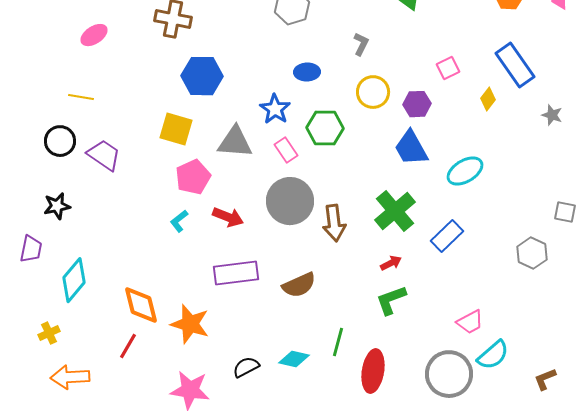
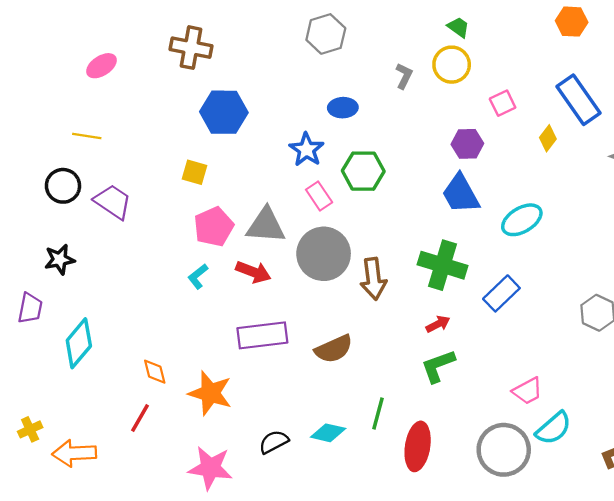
yellow circle: (373, 92) -> (452, 65), moved
yellow square: (176, 129) -> (194, 172), size x0.7
gray triangle: (235, 142) -> (266, 225), moved
green cross: (395, 211) -> (443, 265), turned -33
orange diamond: (141, 305) -> (155, 372), size x0.6
yellow cross: (49, 333) -> (30, 429), moved

